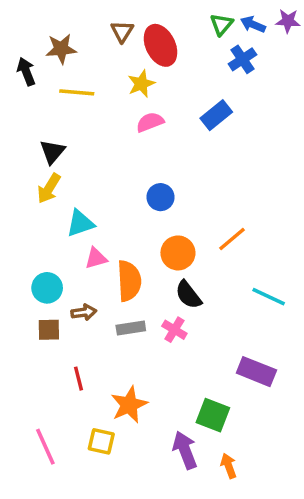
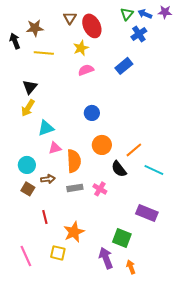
orange line: (232, 239) -> (134, 150), moved
black semicircle: (188, 295) -> (119, 169), moved
brown square: (49, 330) -> (28, 189), turned 32

